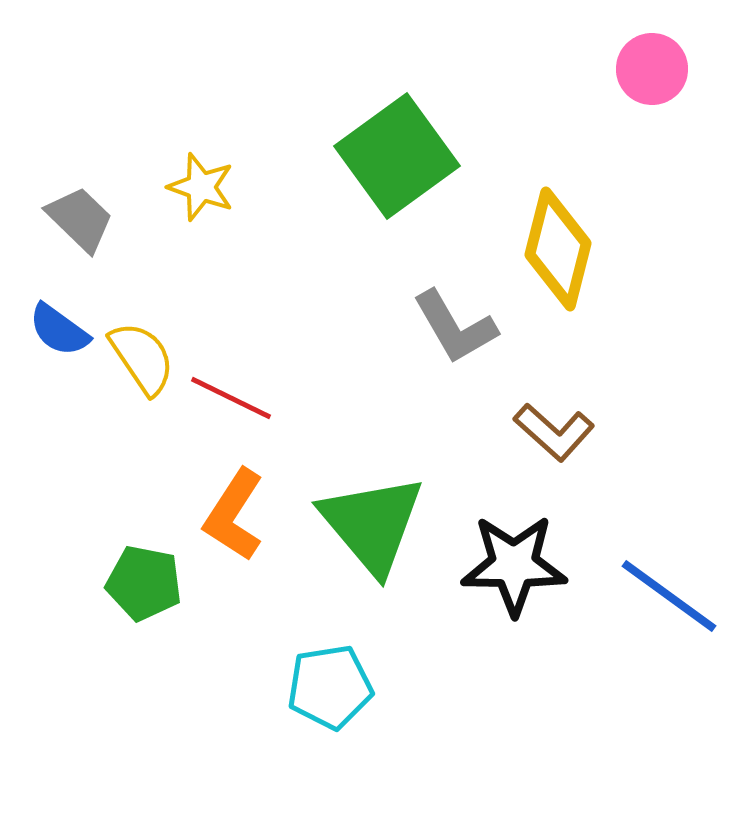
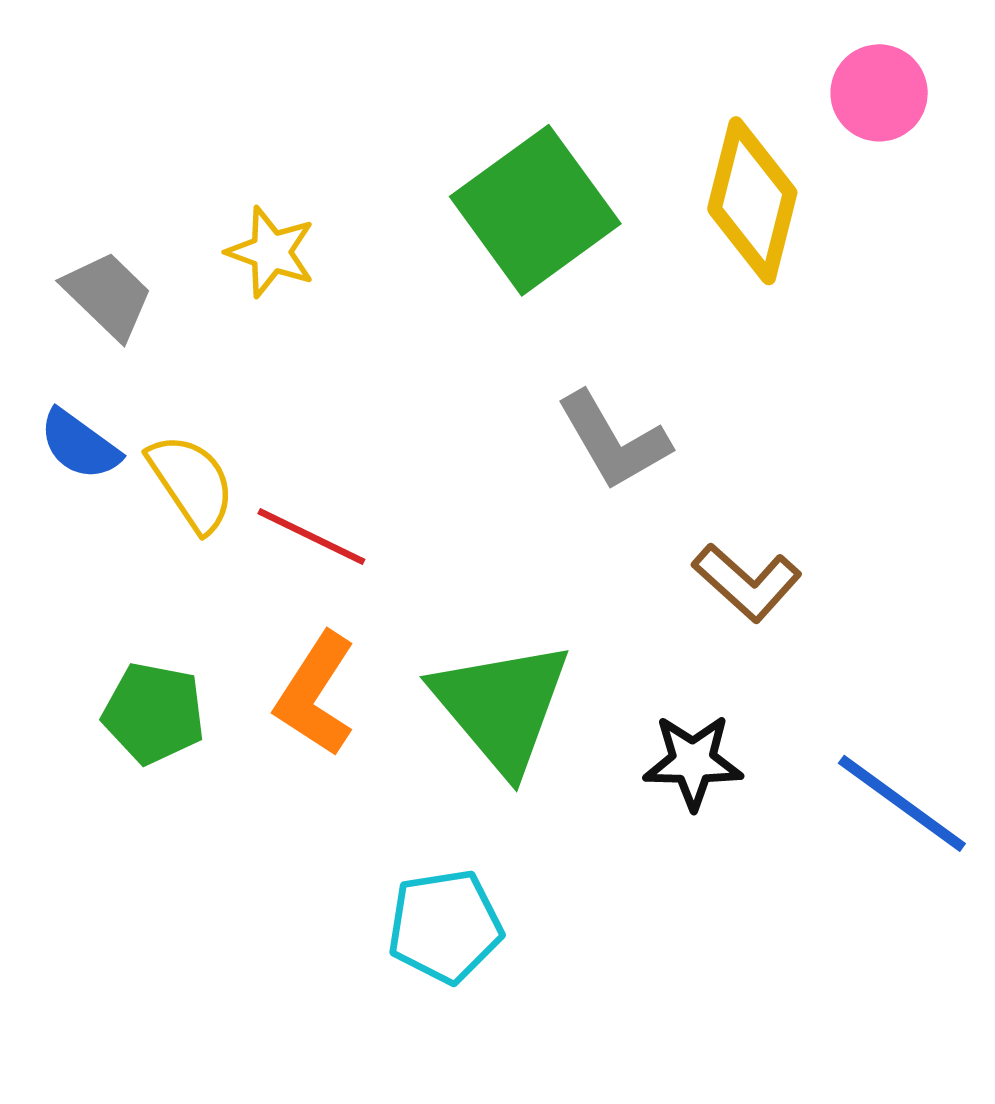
yellow diamond: (558, 249) -> (752, 201), moved
black star: (514, 565) -> (693, 762), size x0.7
green pentagon: (144, 583) -> (154, 713), moved

